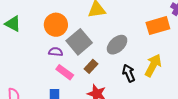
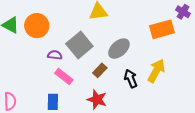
orange circle: (56, 25) -> (37, 26), moved
brown rectangle: (91, 66) -> (100, 70), moved

